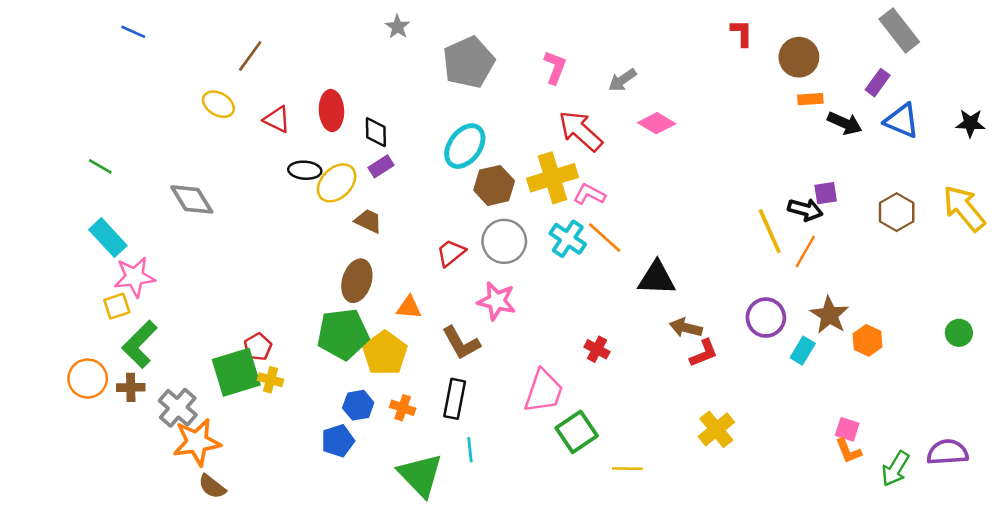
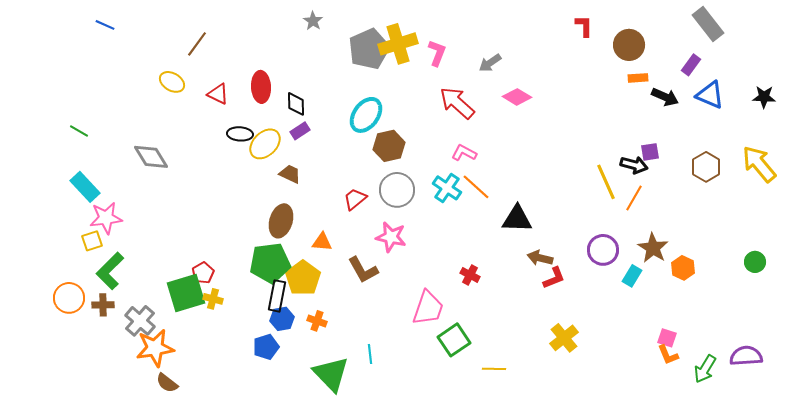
yellow cross: (552, 178) -> (398, 44), moved
black rectangle: (455, 399) -> (277, 296), moved

